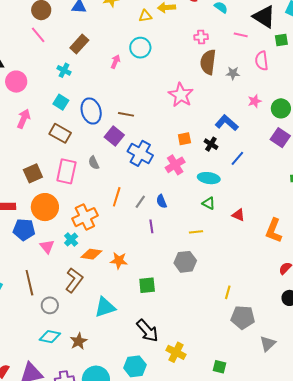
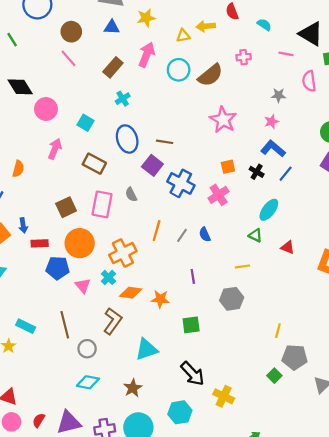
pink arrow: (115, 62) -> (147, 55), moved, size x1.6
brown semicircle: (208, 62) -> (210, 75), moved, turned -135
cyan cross: (64, 70) -> (123, 99), moved, turned 32
pink star: (255, 101) -> (271, 122), moved
cyan square: (61, 102) -> (86, 123), moved
blue line: (237, 158) -> (286, 174), moved
cyan ellipse: (209, 178) -> (269, 210), moved, turned -60
purple line: (151, 226) -> (193, 276), moved
brown star: (79, 341) -> (133, 388), moved
green square: (219, 367) -> (274, 376), moved, turned 32

